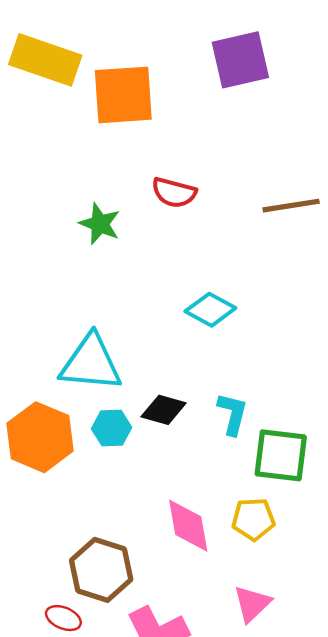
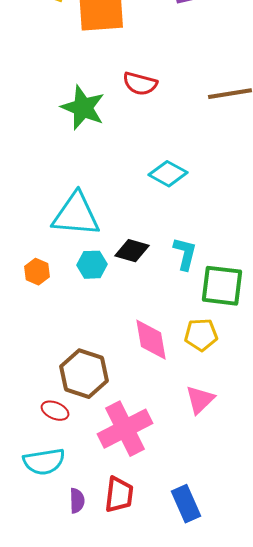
green star: (100, 224) -> (83, 108), size x1.4
orange hexagon: (40, 437) -> (37, 272), size x0.5

